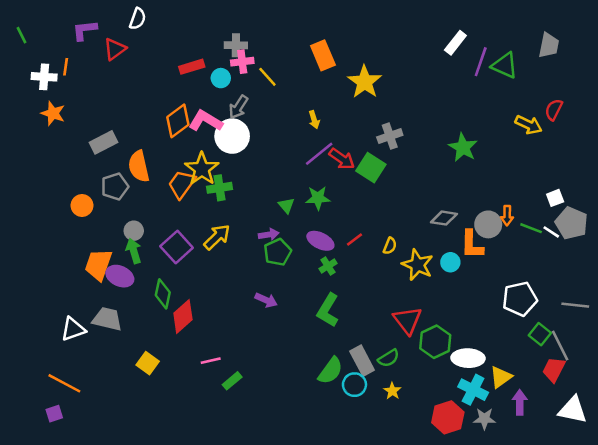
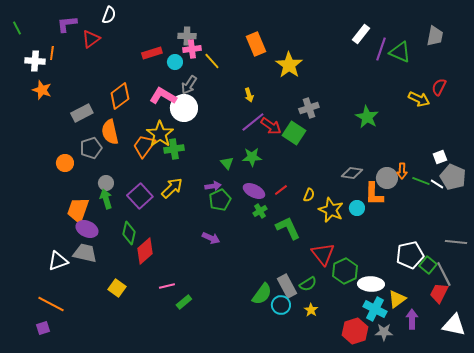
orange diamond: (178, 121) -> (120, 96), moved
purple ellipse: (120, 276) -> (87, 229), moved
white pentagon: (520, 299) -> (410, 255), moved
green L-shape: (328, 310) -> (288, 228), moved, turned 124

